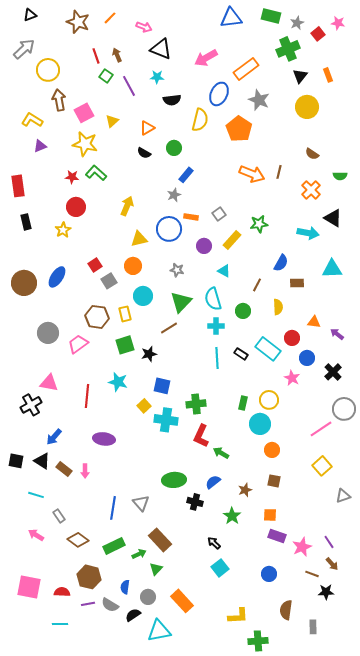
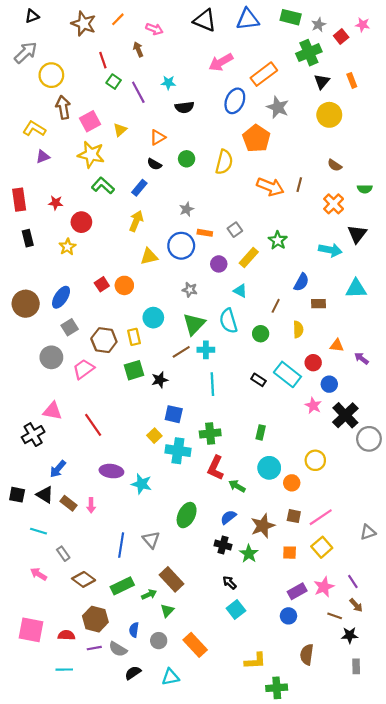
black triangle: (161, 49) -> (205, 20), moved
brown arrow: (117, 55) -> (138, 49), moved
yellow semicircle: (200, 120) -> (224, 162), moved
blue rectangle: (186, 175) -> (139, 188), moved
red star: (72, 177) -> (56, 203), moved
black triangle: (333, 218) -> (357, 234), turned 36
green star: (259, 224) -> (278, 240), turned -30
orange circle: (133, 266) -> (124, 285), moved
gray square: (109, 281) -> (70, 327), moved
cyan cross: (216, 326) -> (206, 350), moved
cyan line: (217, 358) -> (212, 384), moved
black cross: (333, 372) -> (345, 415), moved, size x1.4
cyan star: (118, 382) -> (141, 484), moved
red line: (87, 396) -> (93, 425), turned -40
yellow circle: (269, 400) -> (315, 460), moved
cyan circle: (260, 424) -> (269, 468), moved
pink line: (321, 429) -> (321, 517), moved
yellow square: (322, 466) -> (322, 547), moved
green ellipse: (174, 480) -> (187, 515), turned -60
brown star: (245, 490) -> (263, 526), size x1.6
black cross: (195, 502) -> (223, 545), moved
purple rectangle: (277, 536) -> (297, 591), moved, turned -48
black semicircle: (133, 615) -> (133, 673), moved
gray rectangle: (313, 627) -> (356, 666), moved
cyan triangle: (159, 631) -> (170, 677), size x0.7

